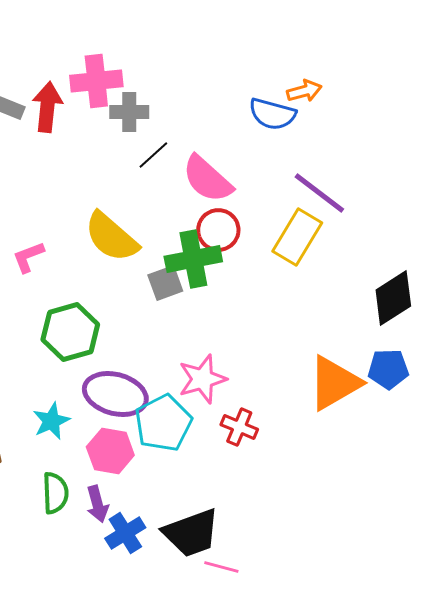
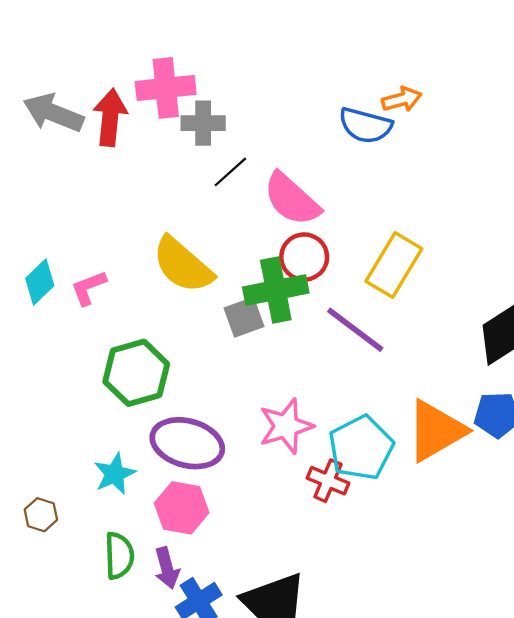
purple line: (319, 193) -> (355, 330), moved
cyan pentagon: (163, 423) -> (361, 448), moved

